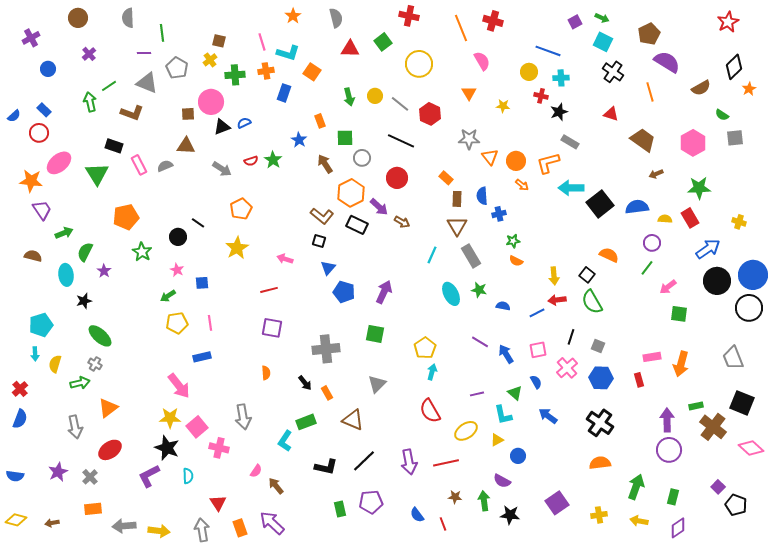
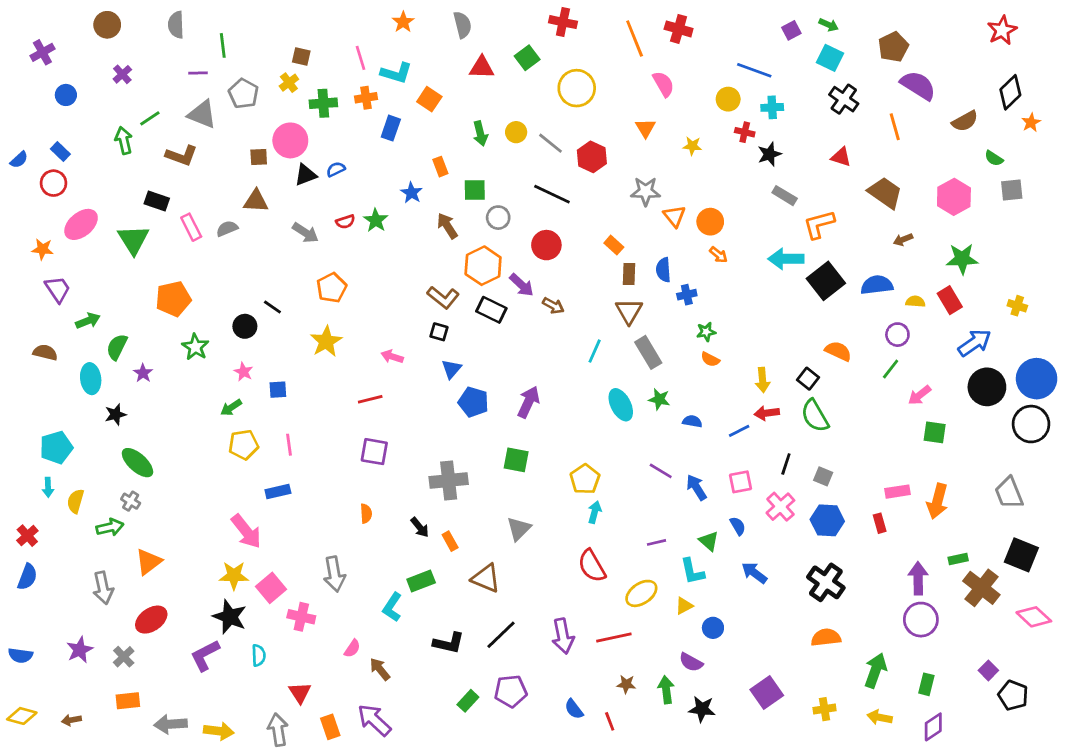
orange L-shape: (548, 163) -> (819, 224), moved
orange star: (31, 181) -> (42, 249), size x0.7
green rectangle: (340, 509) -> (468, 701), turned 56

